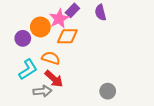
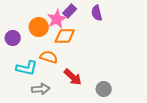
purple circle: (23, 38) -> (13, 38), moved
cyan L-shape: (28, 69) -> (27, 68), turned 45
red arrow: (54, 79) -> (73, 77), moved

